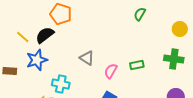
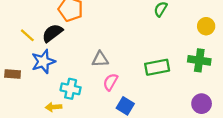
gray triangle: (87, 58) -> (100, 59), turned -35
green rectangle: (137, 65) -> (157, 67), size x1.5
pink semicircle: (111, 71) -> (110, 82), moved

